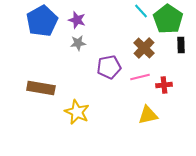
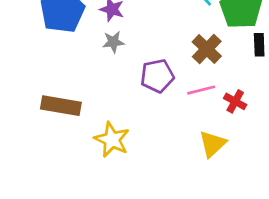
red cross: (164, 85) -> (235, 101), turned 35
yellow triangle: (148, 115) -> (212, 144), turned -30

